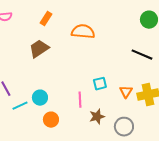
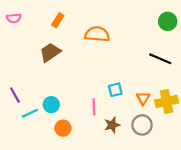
gray circle: (124, 127) -> (142, 125), moved

